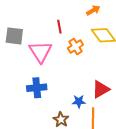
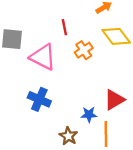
pink triangle: (40, 52) -> (43, 57), turned -30
blue cross: (37, 88) -> (39, 99), turned 30

